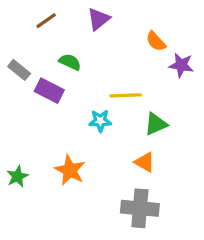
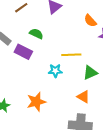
orange star: (70, 170) -> (36, 102), turned 30

